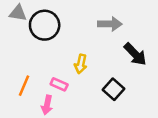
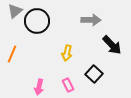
gray triangle: (18, 13) -> (15, 11), turned -49
pink rectangle: (59, 84) -> (68, 85), moved, turned 40
orange line: (24, 86) -> (12, 54), moved

